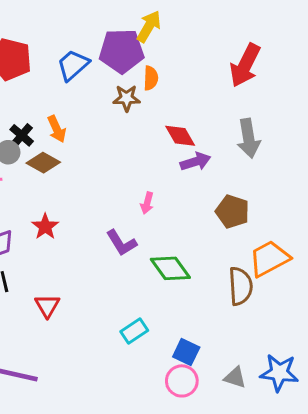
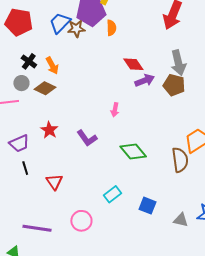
brown star: (127, 98) -> (76, 29), moved
black cross: (22, 135) -> (29, 61), moved
brown pentagon: (232, 212) -> (174, 85), moved
purple L-shape: (121, 243) -> (87, 138), moved
pink circle: (182, 381) -> (81, 221), moved

